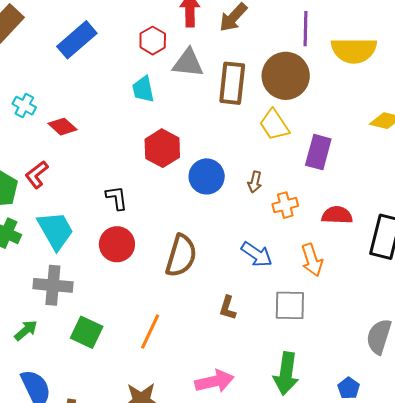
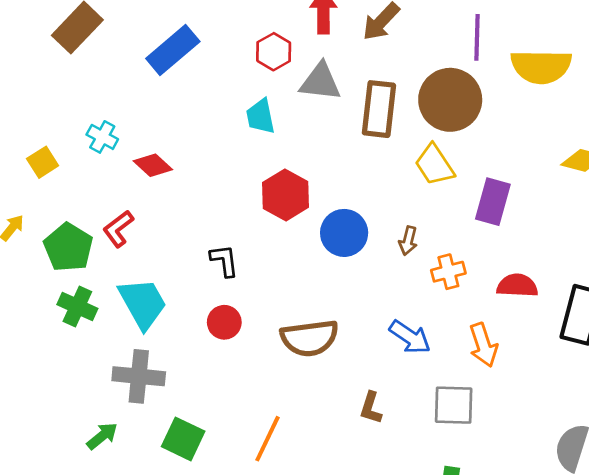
red circle: (117, 244) -> (224, 322), size x0.7
brown semicircle: (181, 256) -> (309, 338), turned 66

